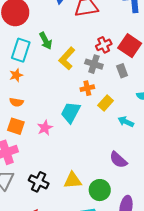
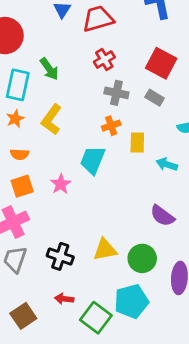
red cross: (104, 45) -> (104, 60), moved
yellow L-shape: (67, 58) -> (51, 120), moved
gray rectangle: (122, 71) -> (155, 98), turned -32
yellow rectangle: (106, 103) -> (137, 143), turned -35
orange square: (16, 126) -> (22, 186), turned -30

